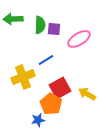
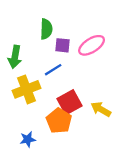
green arrow: (13, 19) -> (15, 57), moved, turned -78
purple square: (54, 29) -> (62, 45), moved
blue star: (38, 120) -> (28, 139), moved

